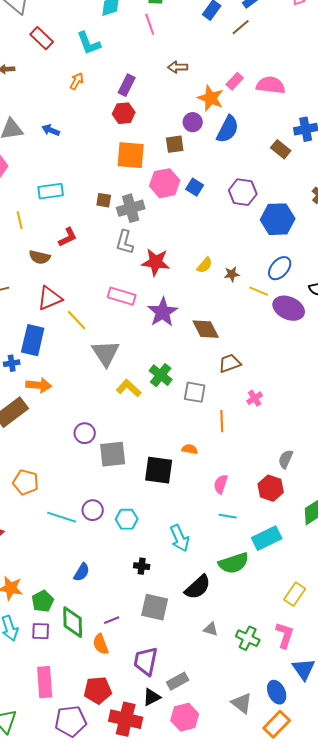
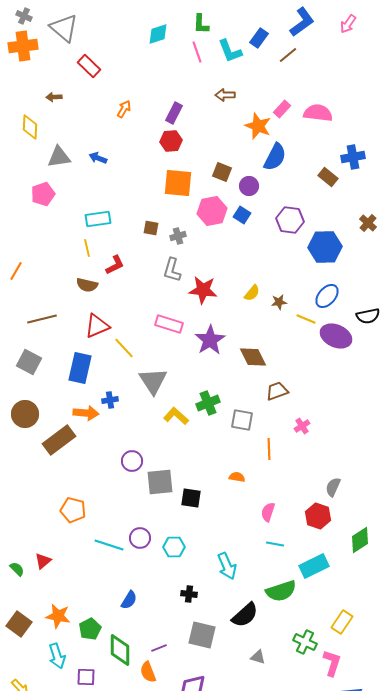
cyan L-shape: (89, 43) -> (230, 51), moved
purple circle: (193, 122) -> (249, 186), moved
brown square: (175, 144) -> (222, 172), turned 30
gray cross: (131, 208) -> (178, 236), size x0.6
yellow line: (20, 220) -> (87, 248), moved
blue cross: (12, 363) -> (110, 400), moved
green cross: (161, 375) -> (208, 403), turned 30
black square: (159, 470) -> (191, 498), moved, size x0.7
purple square: (41, 631) -> (86, 677), moved
green cross: (248, 638) -> (305, 642), moved

